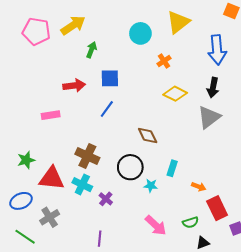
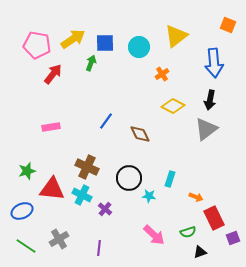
blue square: (110, 78) -> (105, 43), moved
red arrow: (74, 86) -> (53, 74), moved, turned -45
brown diamond: (148, 136) -> (140, 134), moved
gray cross: (50, 217) -> (59, 239), moved

